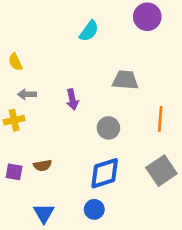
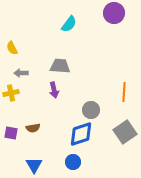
gray trapezoid: (125, 80) -> (60, 66), moved
purple arrow: (72, 99) -> (54, 90), moved
gray circle: (108, 128) -> (91, 110), moved

